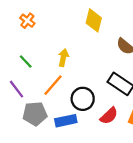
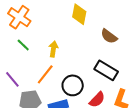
orange cross: (27, 21) -> (19, 17), size x1.6
green line: (26, 62) -> (23, 45), moved

